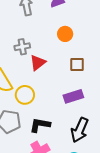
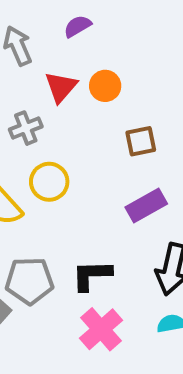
red triangle: (38, 63) -> (61, 87), moved
yellow circle: (25, 95) -> (49, 182), moved

